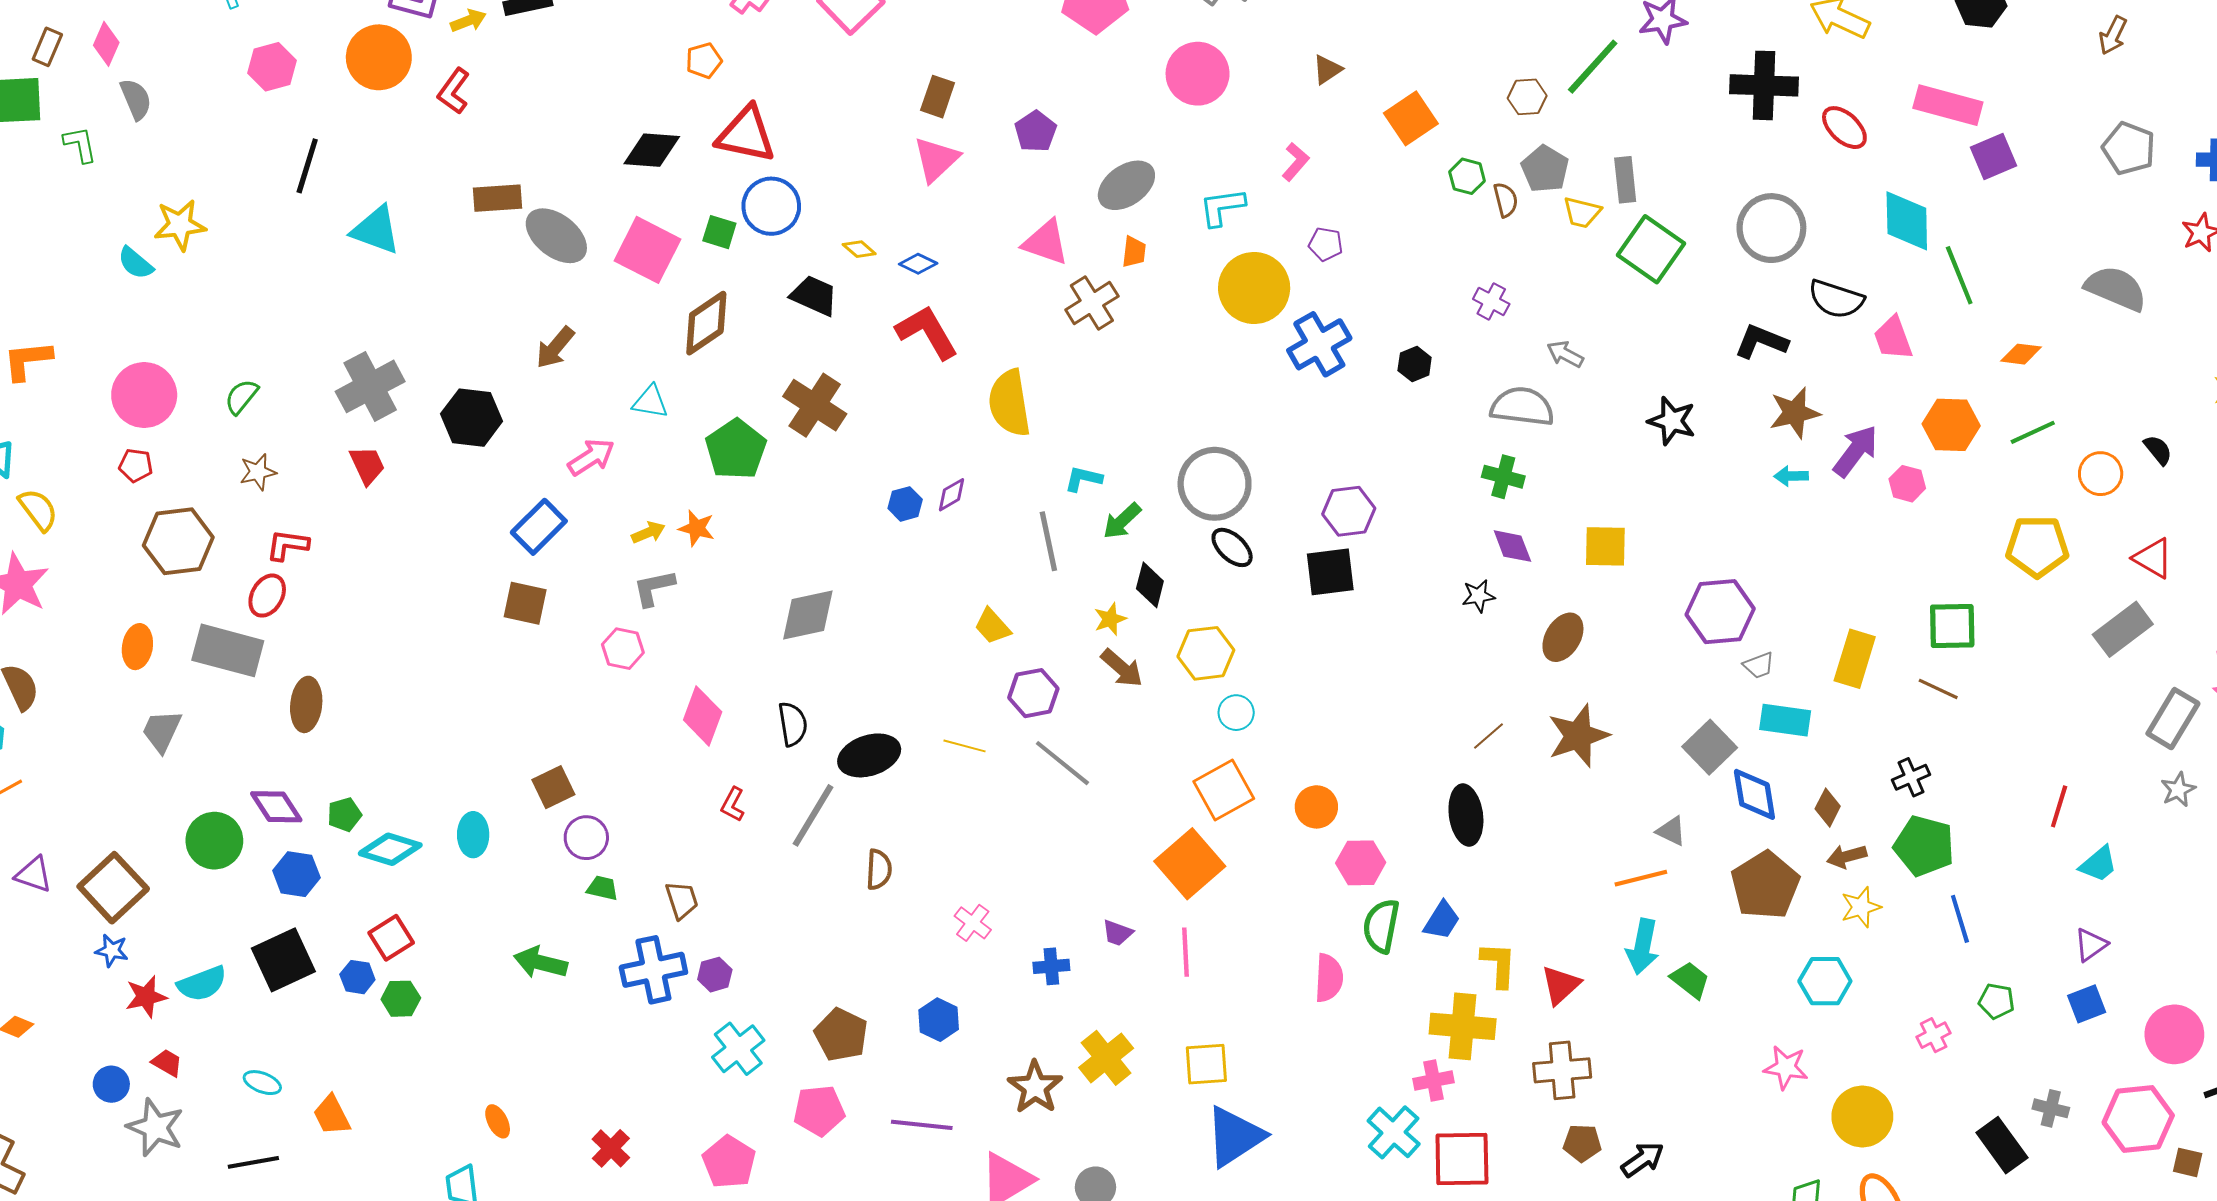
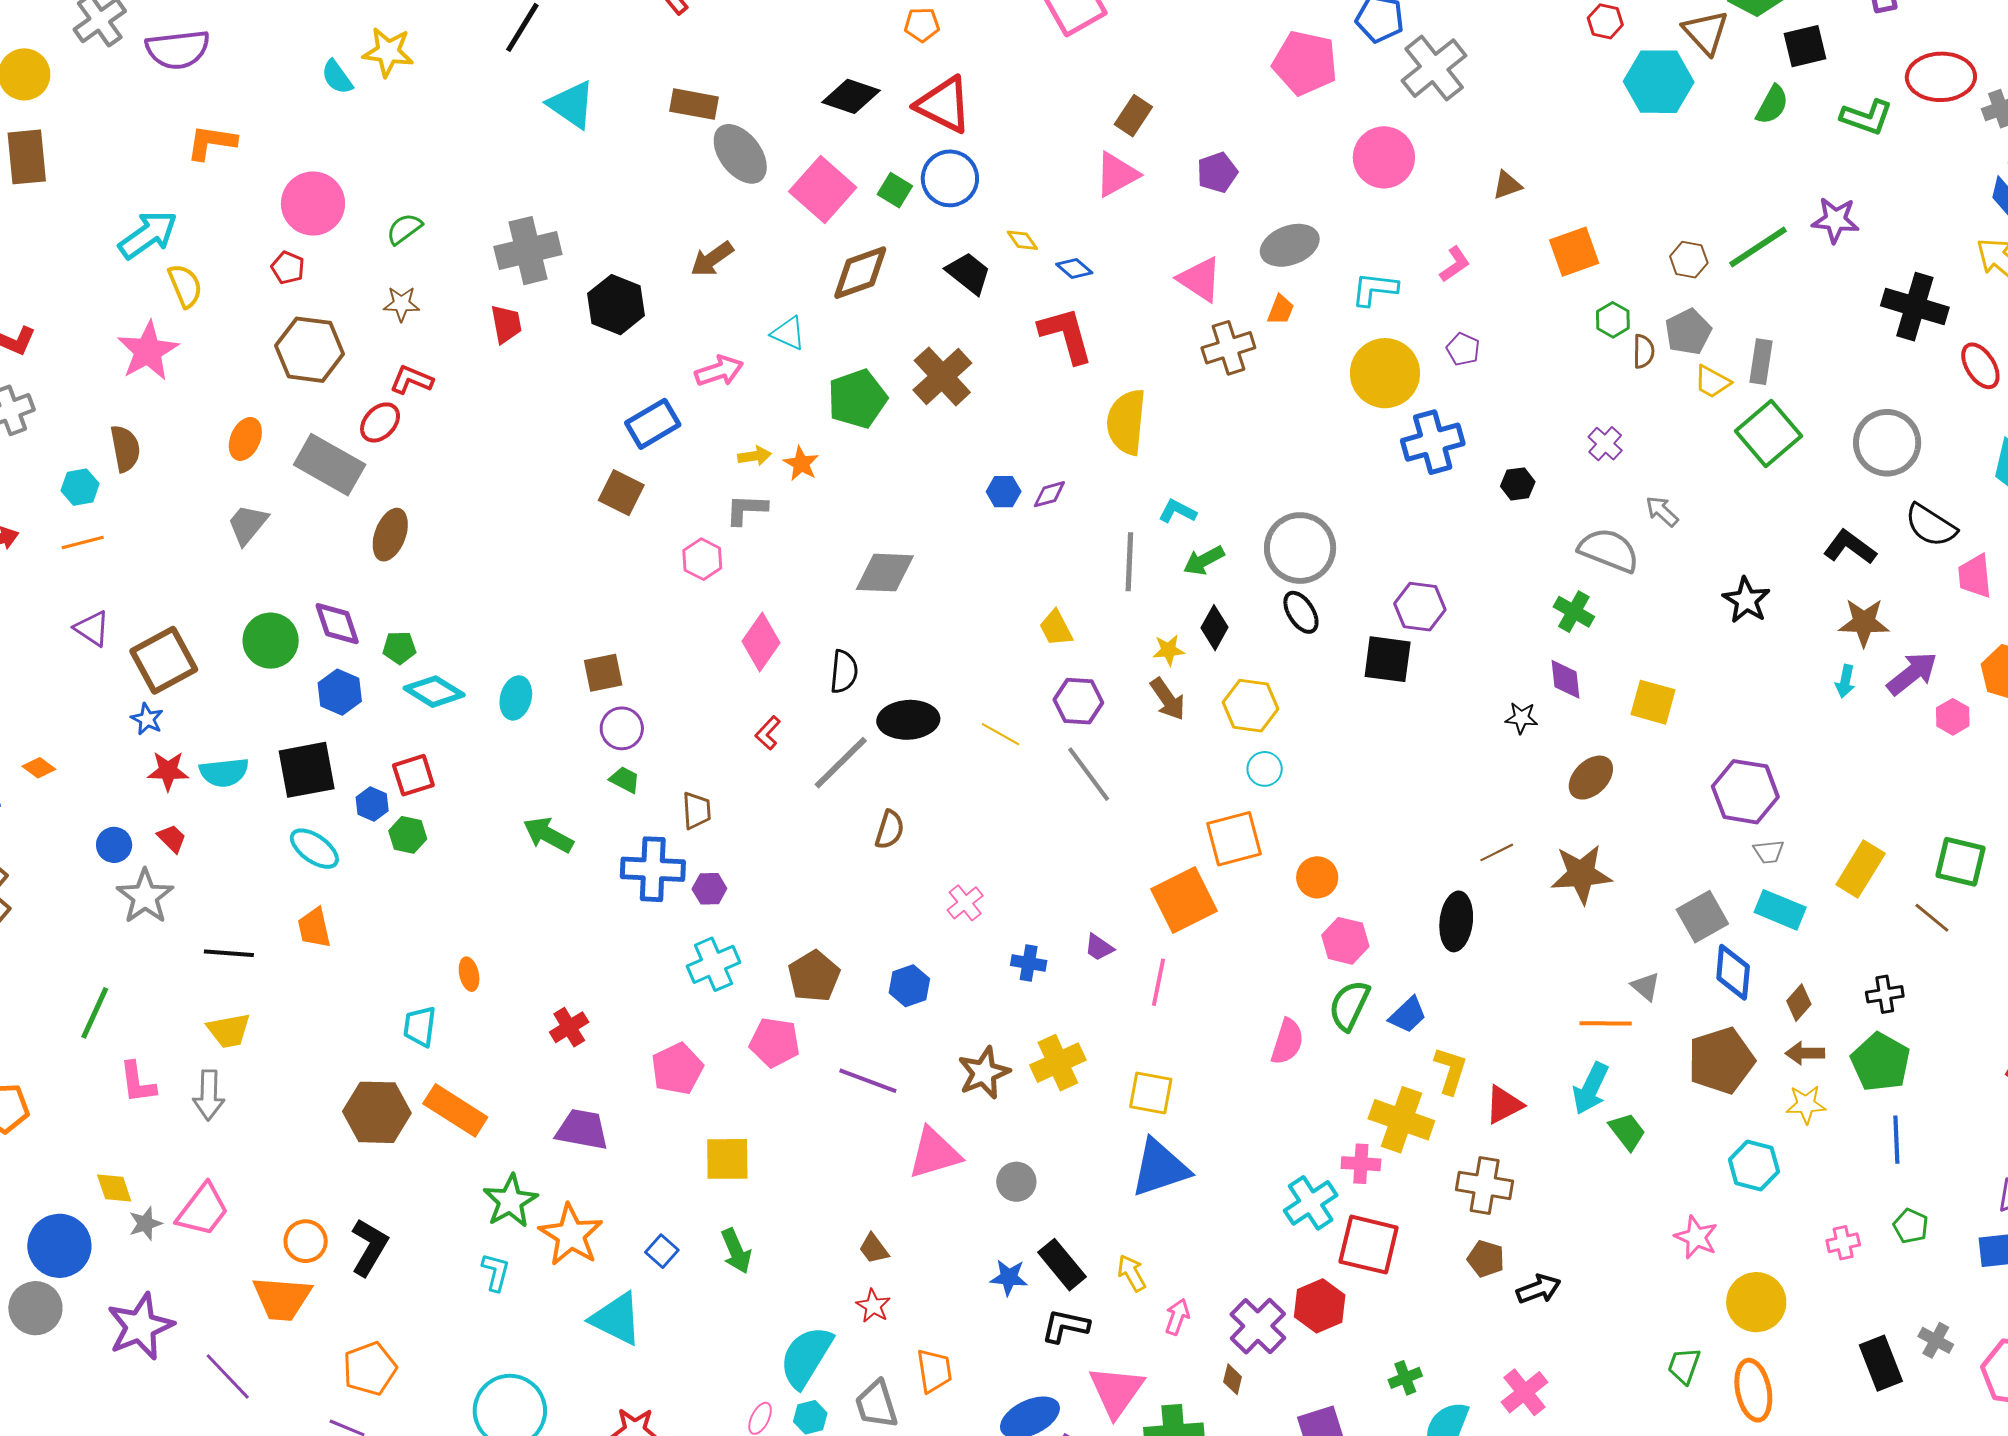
cyan arrow: (1791, 476) -> (1845, 681), turned -92
cyan ellipse: (262, 1083) -> (314, 849), moved, size x1.4

